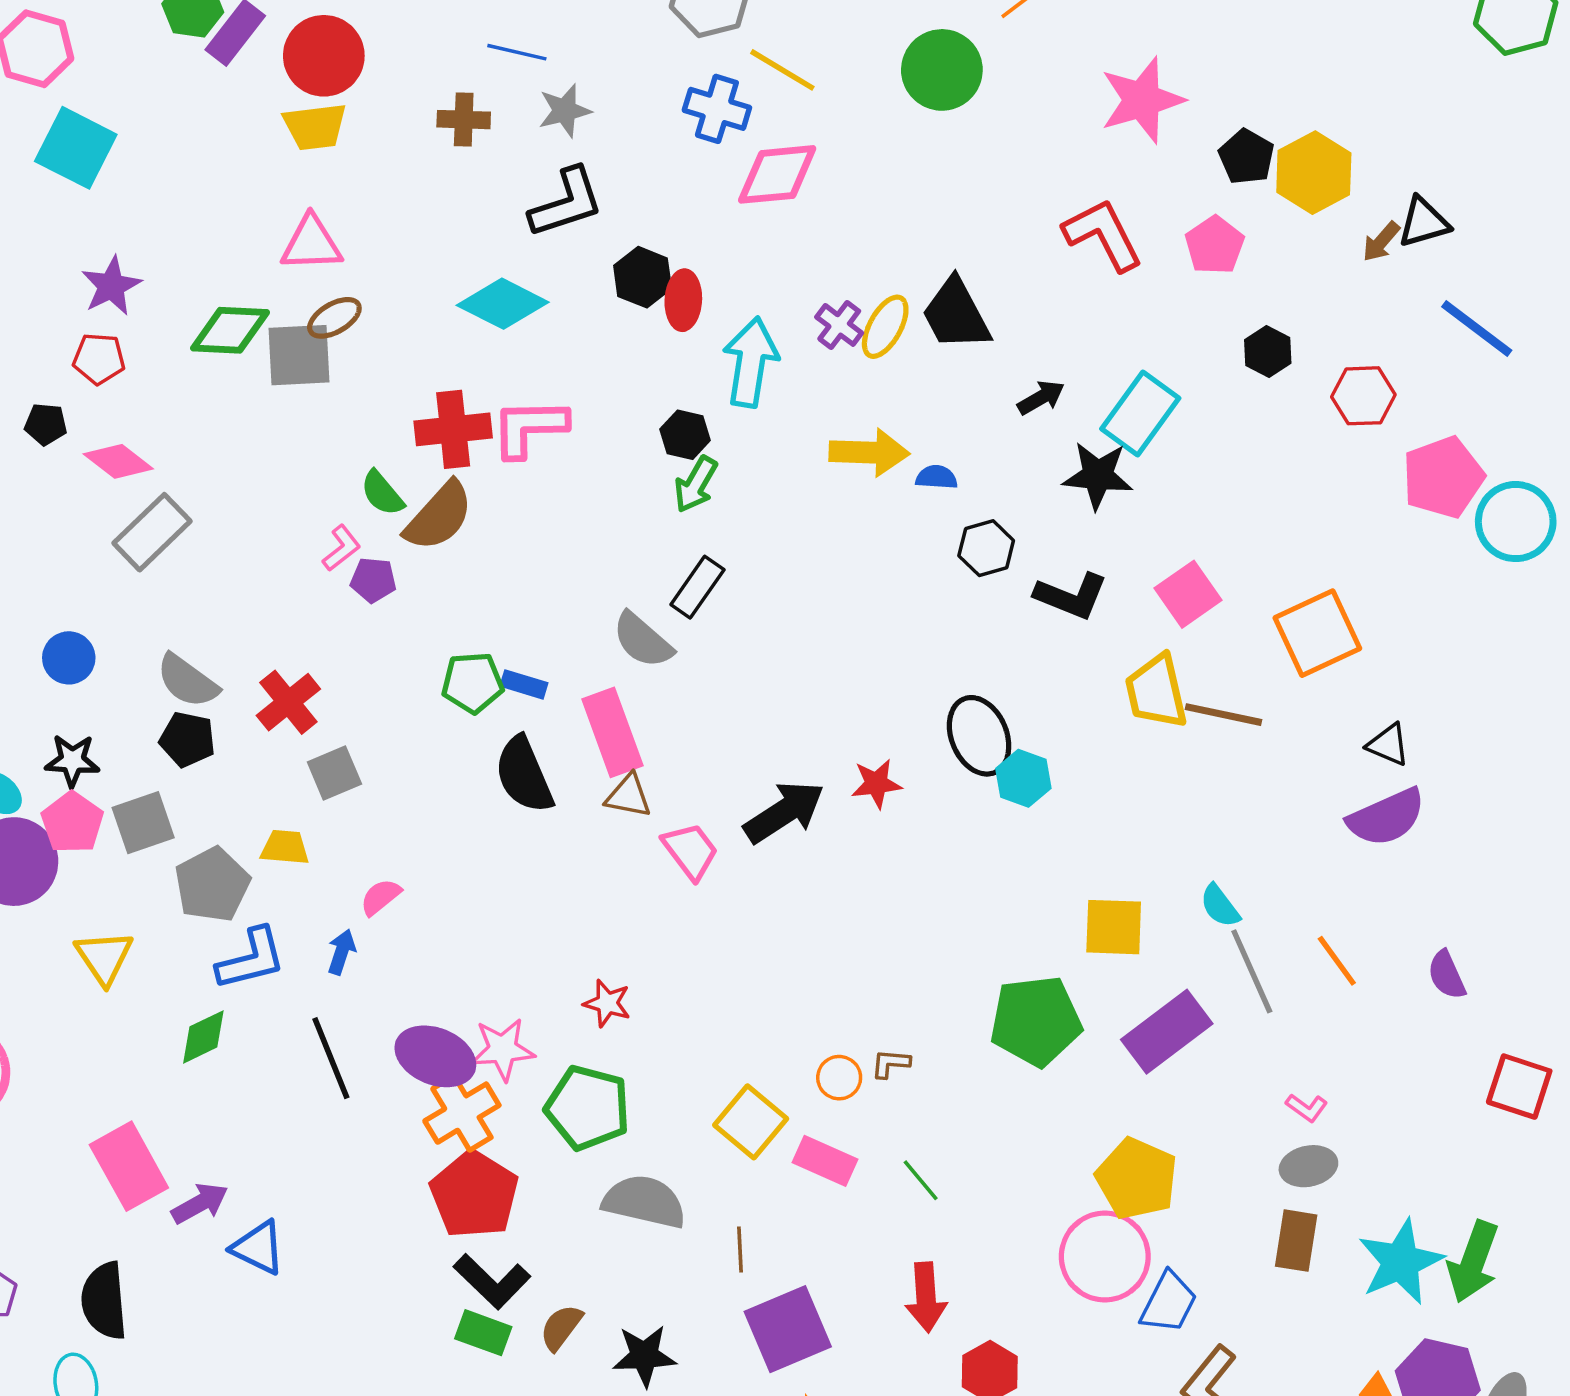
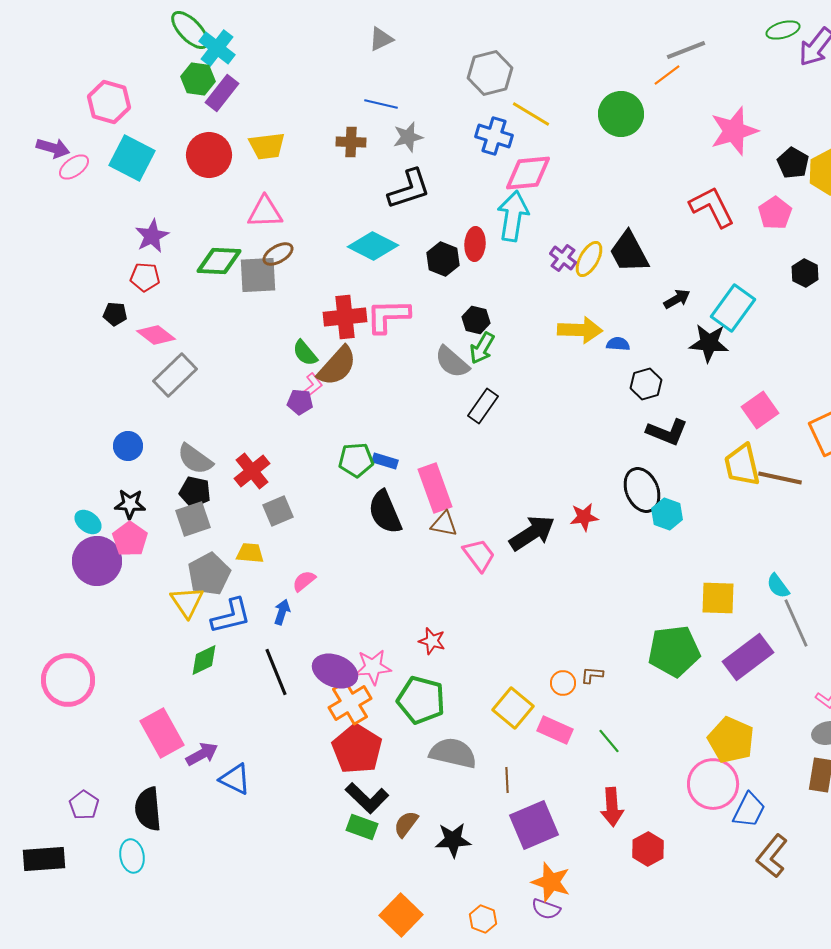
red circle: (324, 56) -> (209, 155), moved
black hexagon: (643, 277) -> (443, 259), moved
cyan arrow: (751, 362) -> (513, 216), moved
pink L-shape: (342, 548) -> (312, 386), moved
black L-shape: (1071, 596) -> (667, 432), moved
gray semicircle: (643, 640) -> (452, 362), moved
gray square: (143, 823) -> (193, 519), moved
yellow triangle: (104, 957) -> (187, 602), moved

